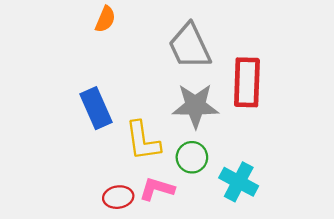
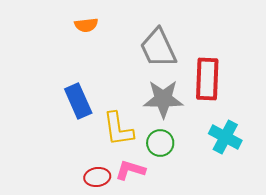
orange semicircle: (105, 19) -> (86, 25), turned 60
cyan cross: (239, 182) -> (225, 137), moved

